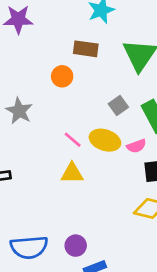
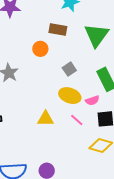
gray square: (118, 105) -> (69, 69), moved
pink line: (73, 140) -> (77, 120), moved

